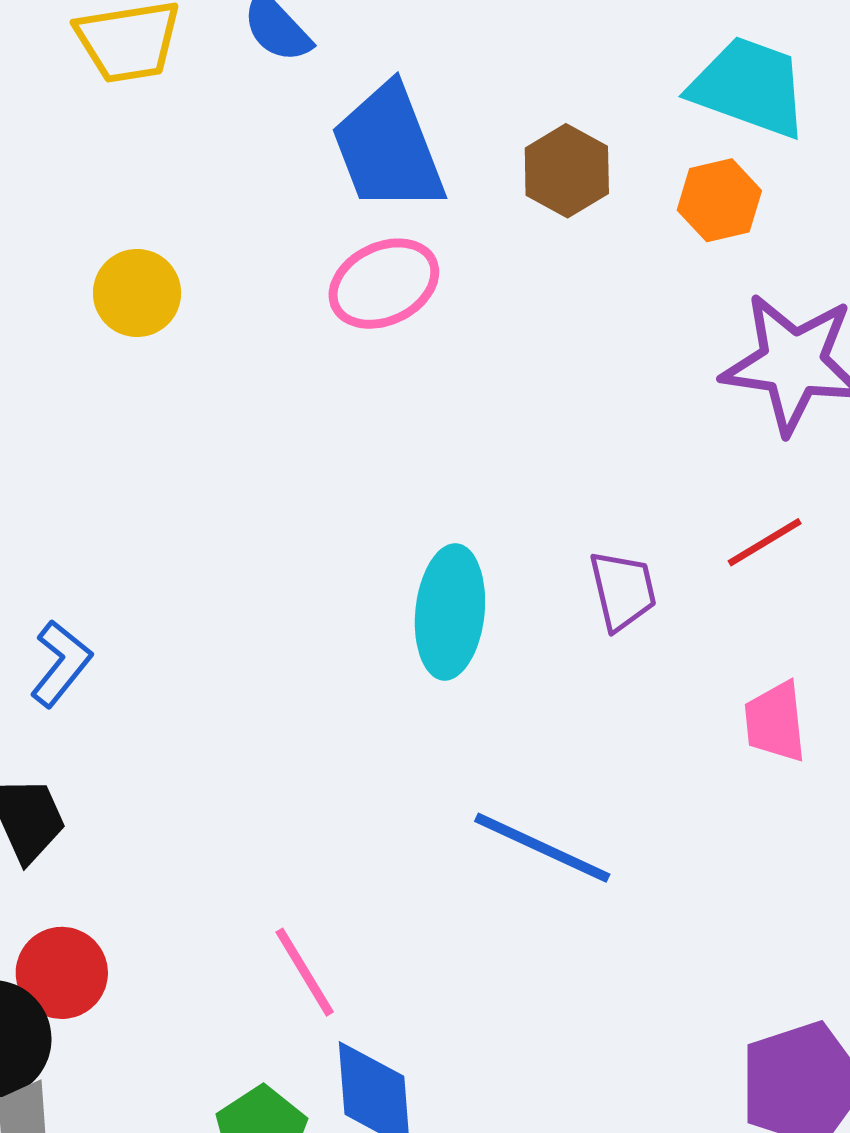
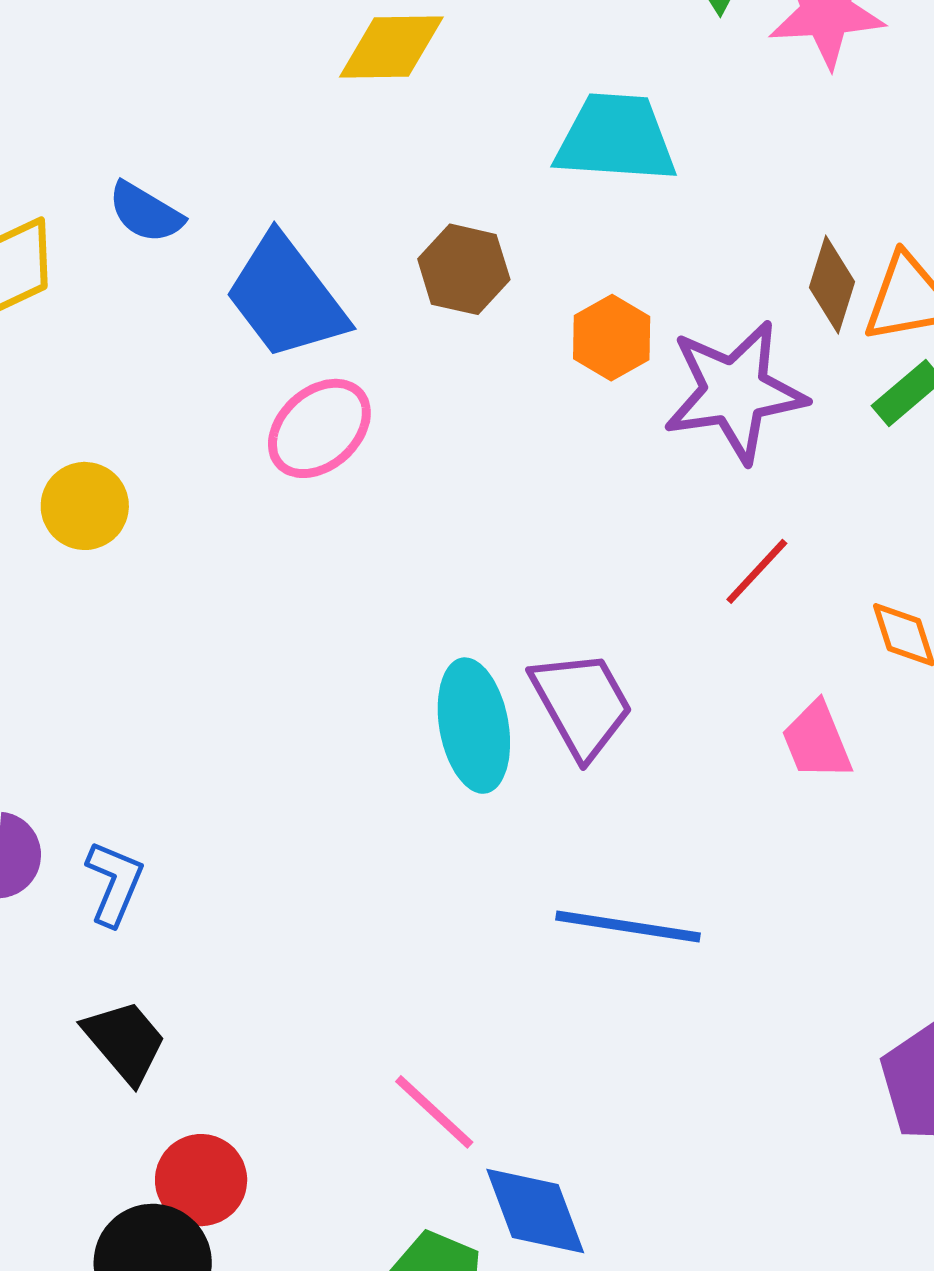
orange hexagon: (719, 200) -> (612, 338), moved
purple trapezoid: (623, 591) -> (582, 704), moved, size x1.4

